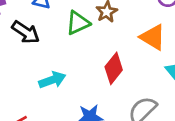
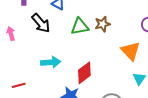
red diamond: (114, 68) -> (84, 73), moved

